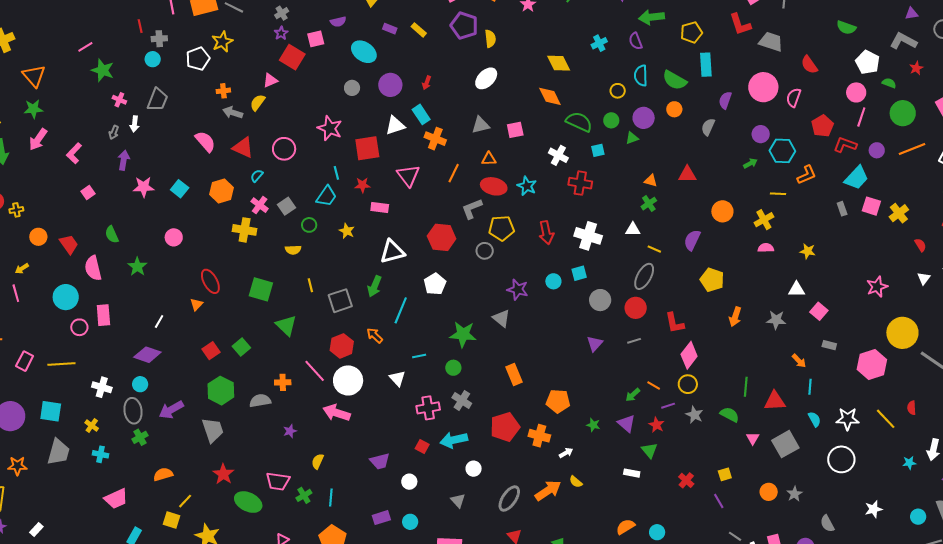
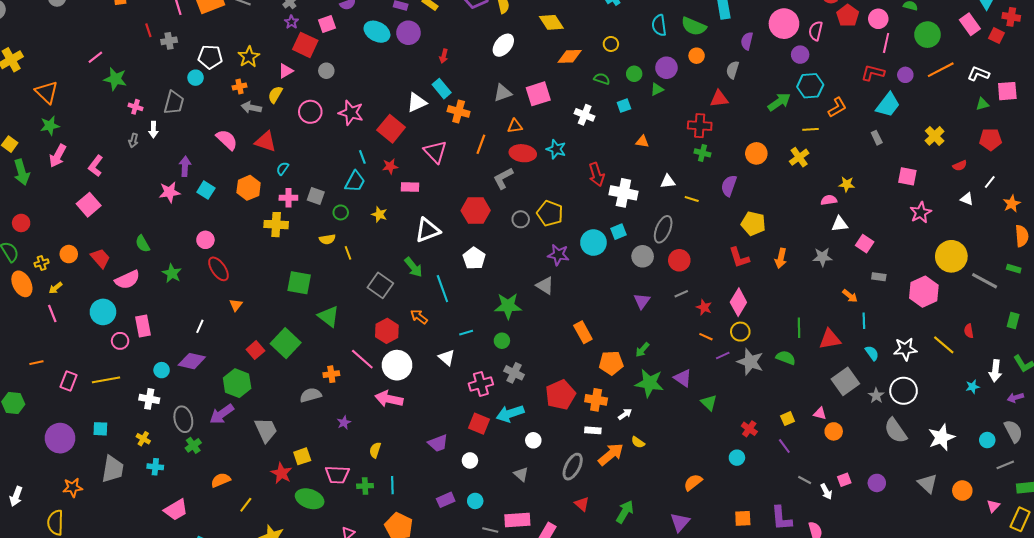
yellow star: (222, 42) -> (249, 57), moved
cyan circle: (153, 59) -> (196, 78), moved
white pentagon: (198, 59) -> (210, 57), turned 30
yellow diamond: (559, 63) -> (551, 22), moved
purple circle: (390, 85) -> (408, 33), moved
gray circle: (352, 88) -> (326, 71), moved
yellow circle: (618, 91) -> (611, 44), moved
orange diamond: (550, 96) -> (570, 56), turned -60
green semicircle: (579, 122) -> (602, 79), size x0.6
red pentagon: (822, 126) -> (848, 16), moved
pink square: (515, 130) -> (538, 94), size x1.4
purple circle: (761, 134) -> (800, 55), moved
red square: (367, 148) -> (391, 129), turned -36
pink circle: (284, 149) -> (310, 112), moved
purple arrow: (124, 160) -> (185, 166), moved
green arrow: (750, 163) -> (779, 102), size x1.6
red triangle: (687, 174) -> (719, 99), moved
orange triangle: (651, 181) -> (642, 142), moved
red cross: (580, 183) -> (700, 126), moved
pink square: (88, 193) -> (89, 205), moved, size x1.6
green cross: (649, 204) -> (702, 153), moved, turned -35
pink cross: (260, 205) -> (288, 198), turned -30
gray square: (287, 206) -> (316, 196), turned -30
pink square: (871, 206) -> (907, 176), moved
yellow cross: (16, 210) -> (42, 263), moved
yellow pentagon: (501, 228) -> (550, 213), moved, turned 30
red arrow: (546, 233) -> (597, 174), moved
red semicircle: (920, 245) -> (960, 166), turned 104
pink semicircle: (766, 248) -> (829, 200), moved
pink semicircle: (93, 268) -> (127, 280), turned -95
gray ellipse: (644, 276) -> (663, 229), moved
white triangle: (924, 278) -> (967, 199), turned -40
red ellipse: (210, 281) -> (218, 269), moved
cyan circle: (553, 281) -> (593, 243), size x1.6
yellow line: (310, 285) -> (348, 253), moved
green arrow: (375, 286) -> (413, 267), turned -55
gray square: (340, 301) -> (380, 285), turned -30
cyan line: (401, 310) -> (442, 289), turned -36
red L-shape: (675, 323) -> (739, 258), moved
green square: (241, 347) -> (286, 343), size x1.6
orange rectangle: (514, 375) -> (583, 332), moved
cyan circle: (140, 384) -> (162, 370), moved
green hexagon: (221, 391) -> (237, 383), moved
green arrow: (633, 395) -> (642, 350), moved
cyan square: (51, 411) -> (100, 429), size x0.7
gray star: (694, 415) -> (750, 362), size x1.5
green star: (593, 425) -> (649, 383), size x2.0
red star: (657, 425) -> (704, 307), moved
pink triangle: (753, 438) -> (820, 414), moved, turned -40
red square: (422, 447) -> (479, 424), size x1.5
white rectangle: (632, 473) -> (593, 430), moved
gray star: (795, 494) -> (876, 396), moved
green cross: (304, 495) -> (365, 486), turned 35
white star: (874, 509) -> (941, 437), size x1.5
yellow square: (172, 520) -> (302, 456), moved, turned -30
gray semicircle: (827, 524) -> (896, 431), moved, size x1.5
cyan circle: (657, 532) -> (737, 458), moved

